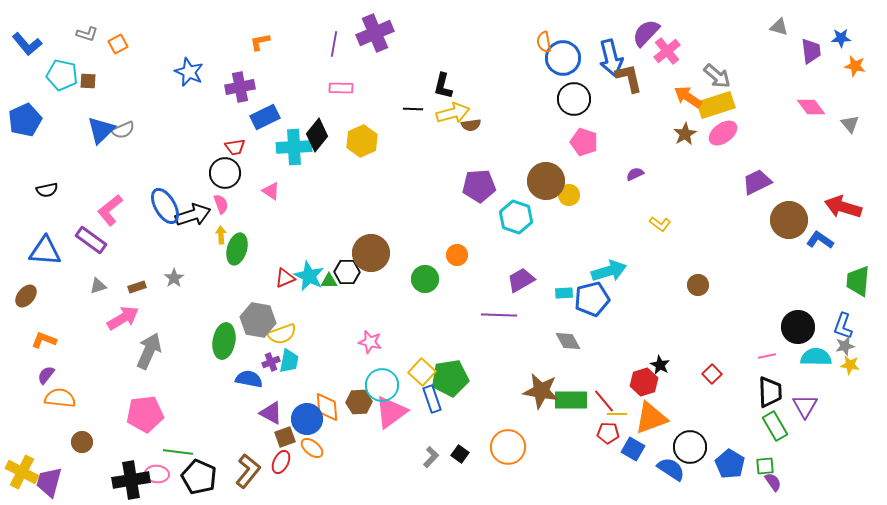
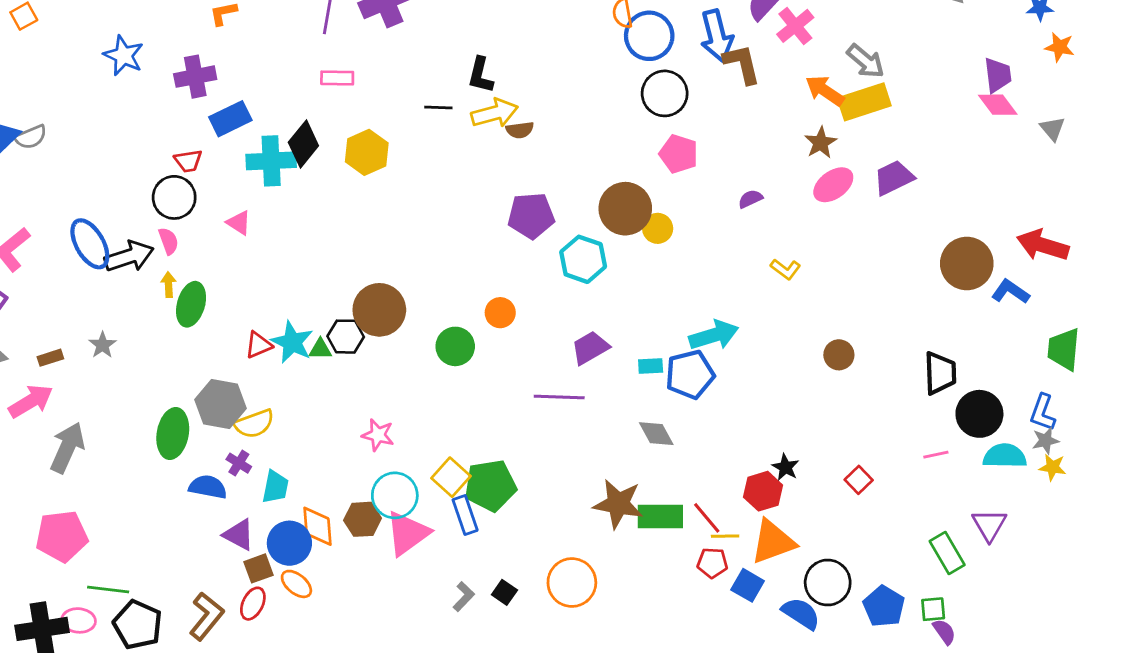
purple trapezoid: (811, 51) -> (998, 75), moved
pink ellipse: (723, 133) -> (833, 185), moved
purple trapezoid: (757, 182) -> (894, 178), moved
cyan trapezoid: (289, 361) -> (275, 487), moved
purple cross: (271, 362) -> (239, 463), turned -36
black trapezoid: (770, 392) -> (940, 373), moved

